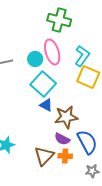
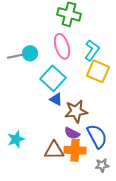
cyan circle: (35, 59) -> (30, 53), moved
brown triangle: (44, 156) -> (54, 150), turned 45
orange cross: (65, 156) -> (75, 150), size x1.5

